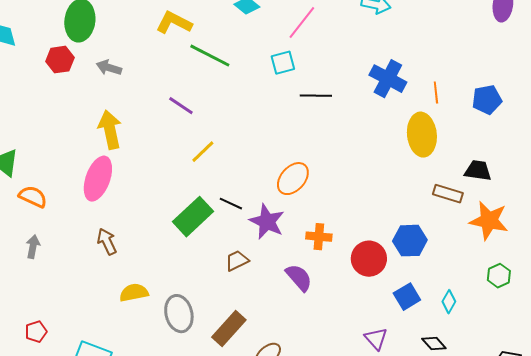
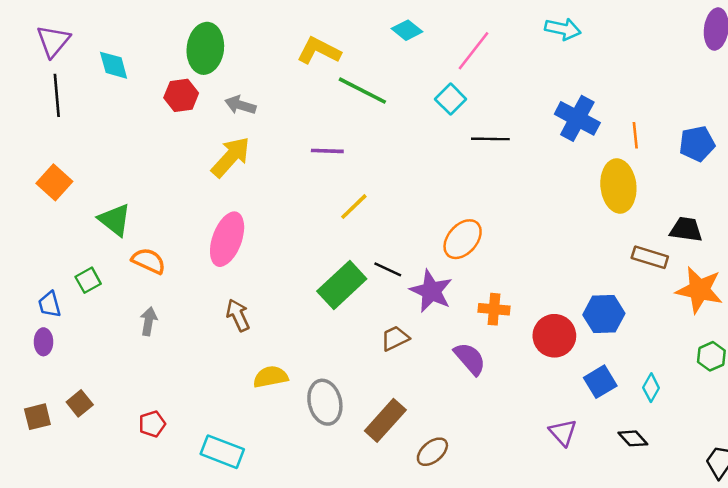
cyan square: (283, 63) -> (451, 99), turned -30
purple line: (181, 106) -> (327, 151), turned -32
yellow arrow: (110, 130) -> (231, 157), moved, turned 54

